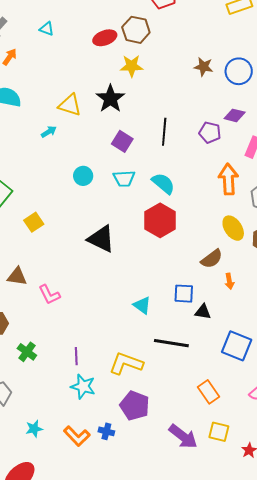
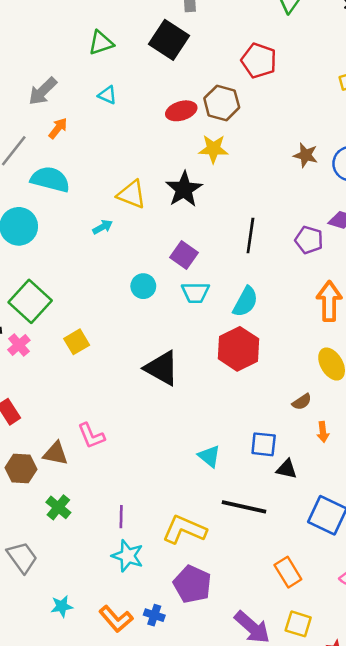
purple square: (122, 141) -> (184, 255), moved
cyan semicircle: (163, 183) -> (245, 302), turned 75
brown semicircle: (212, 259) -> (302, 402), size x0.7
brown triangle: (17, 276) -> (56, 453), moved

